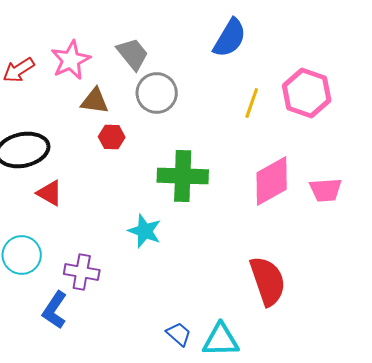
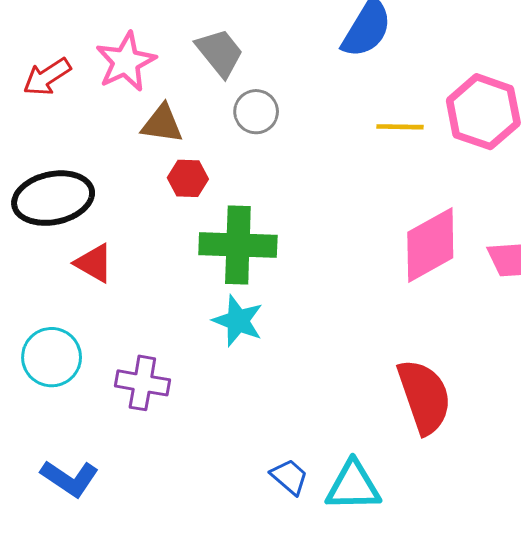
gray circle: (157, 93) -> (256, 112), size x0.7
yellow line: (252, 103) -> (400, 127), turned 72
green cross: (183, 176) -> (238, 245), moved
blue L-shape: (55, 310) -> (70, 478), moved, turned -90

